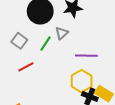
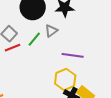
red line: (26, 67) -> (12, 48), moved

